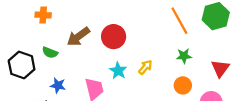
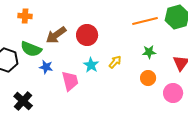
orange line: (179, 21) -> (145, 21), turned -75
green semicircle: (50, 52) -> (31, 49), size x1.5
blue star: (58, 85) -> (46, 67), moved

